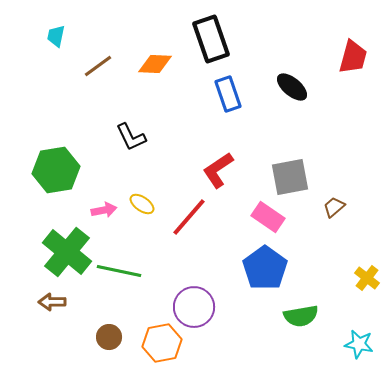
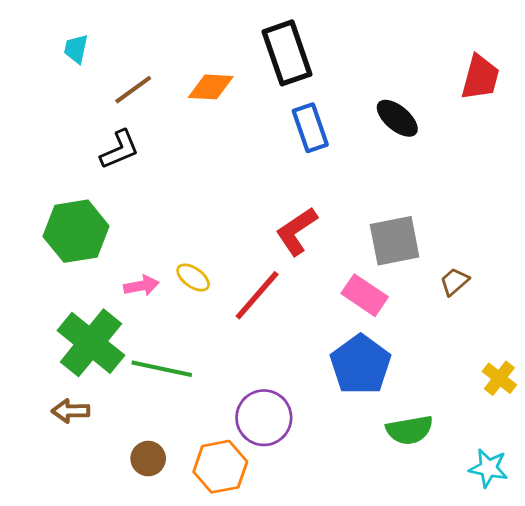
black L-shape: (131, 137) -> (120, 150), moved, turned -88

